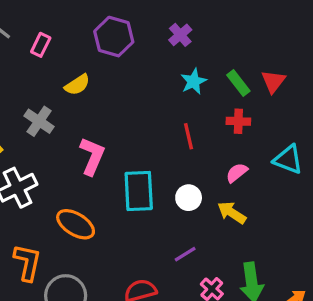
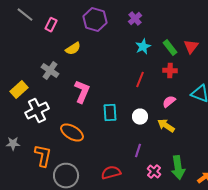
red line: (189, 136) -> (140, 80), turned 35
cyan rectangle: (139, 191) -> (110, 113), size x0.7
purple line: (185, 254) -> (138, 151), turned -40

